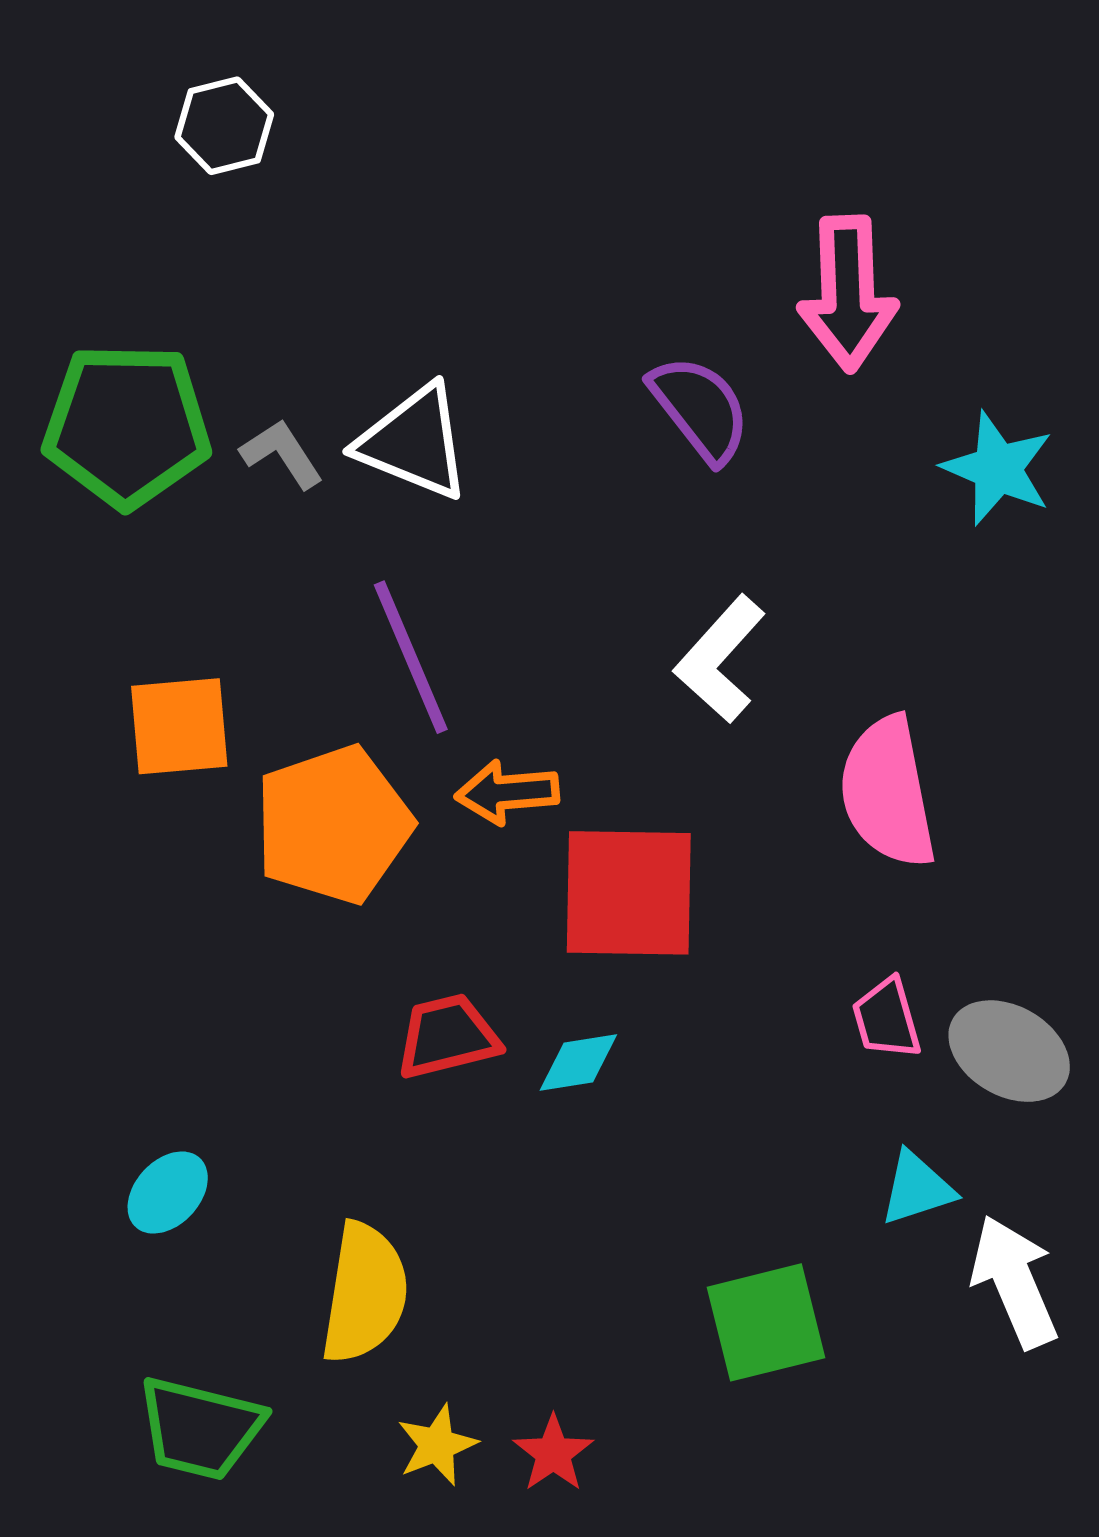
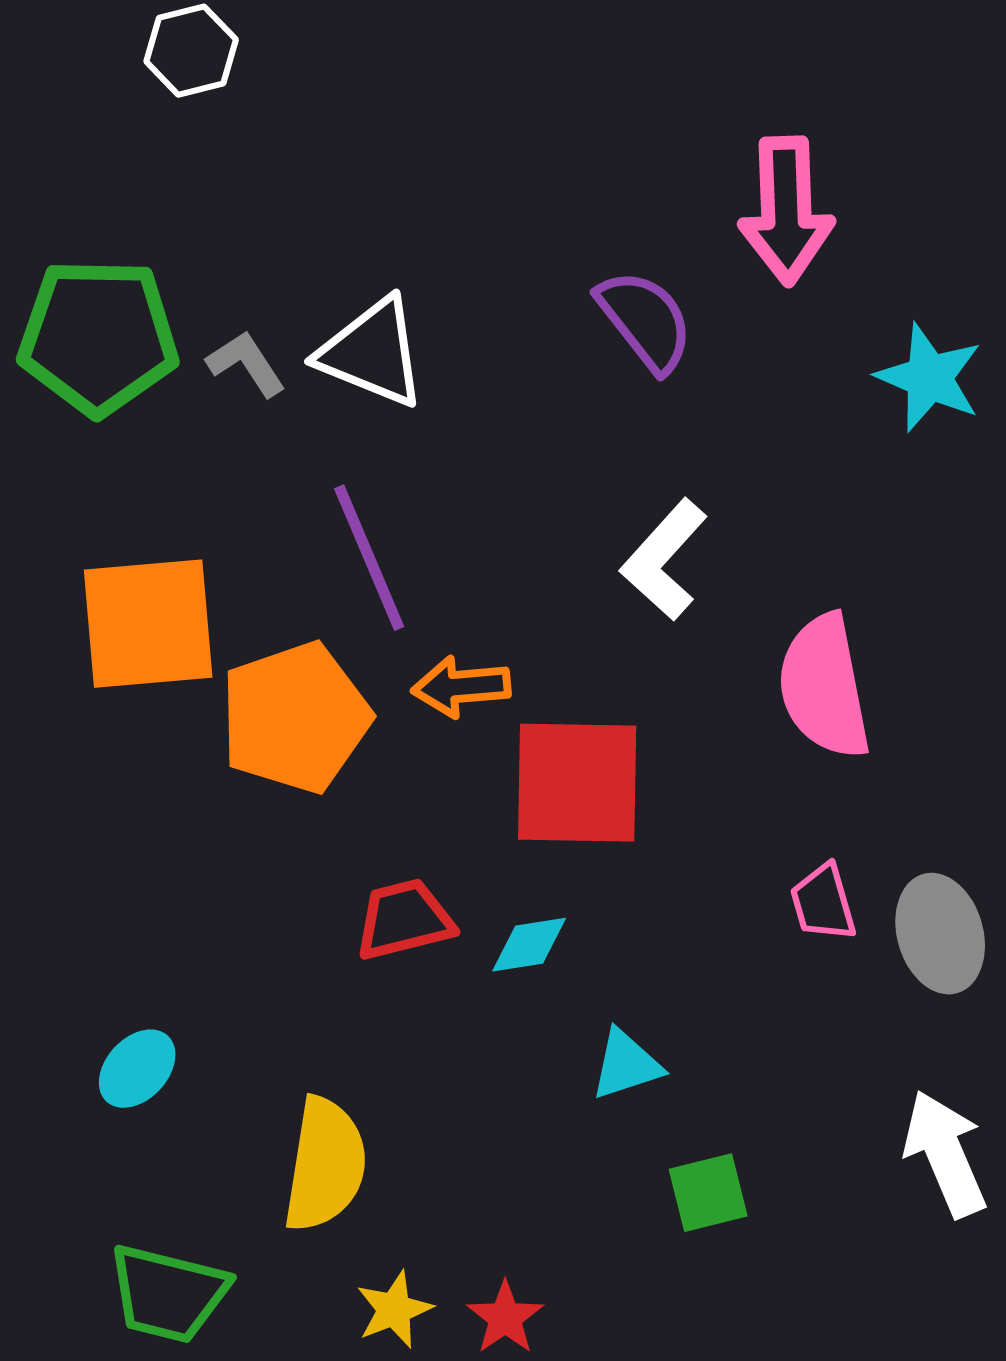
orange square: (179, 726) -> (148, 624), size x1.4
gray ellipse: (1009, 1051) -> (940, 934), turned 44
cyan triangle: (917, 1188) -> (626, 1065), moved
green square: (766, 1322) -> (708, 1193), size x0.7

